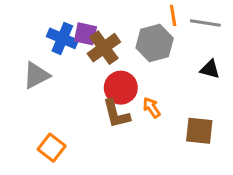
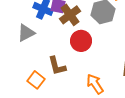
orange arrow: (152, 108) -> (95, 84), moved, size x1.5
brown L-shape: (116, 114) -> (57, 66), moved

